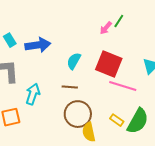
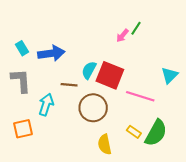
red square: (109, 64) -> (110, 75), moved
brown line: (70, 87) -> (69, 85), moved
brown circle: (78, 114) -> (93, 108), moved

